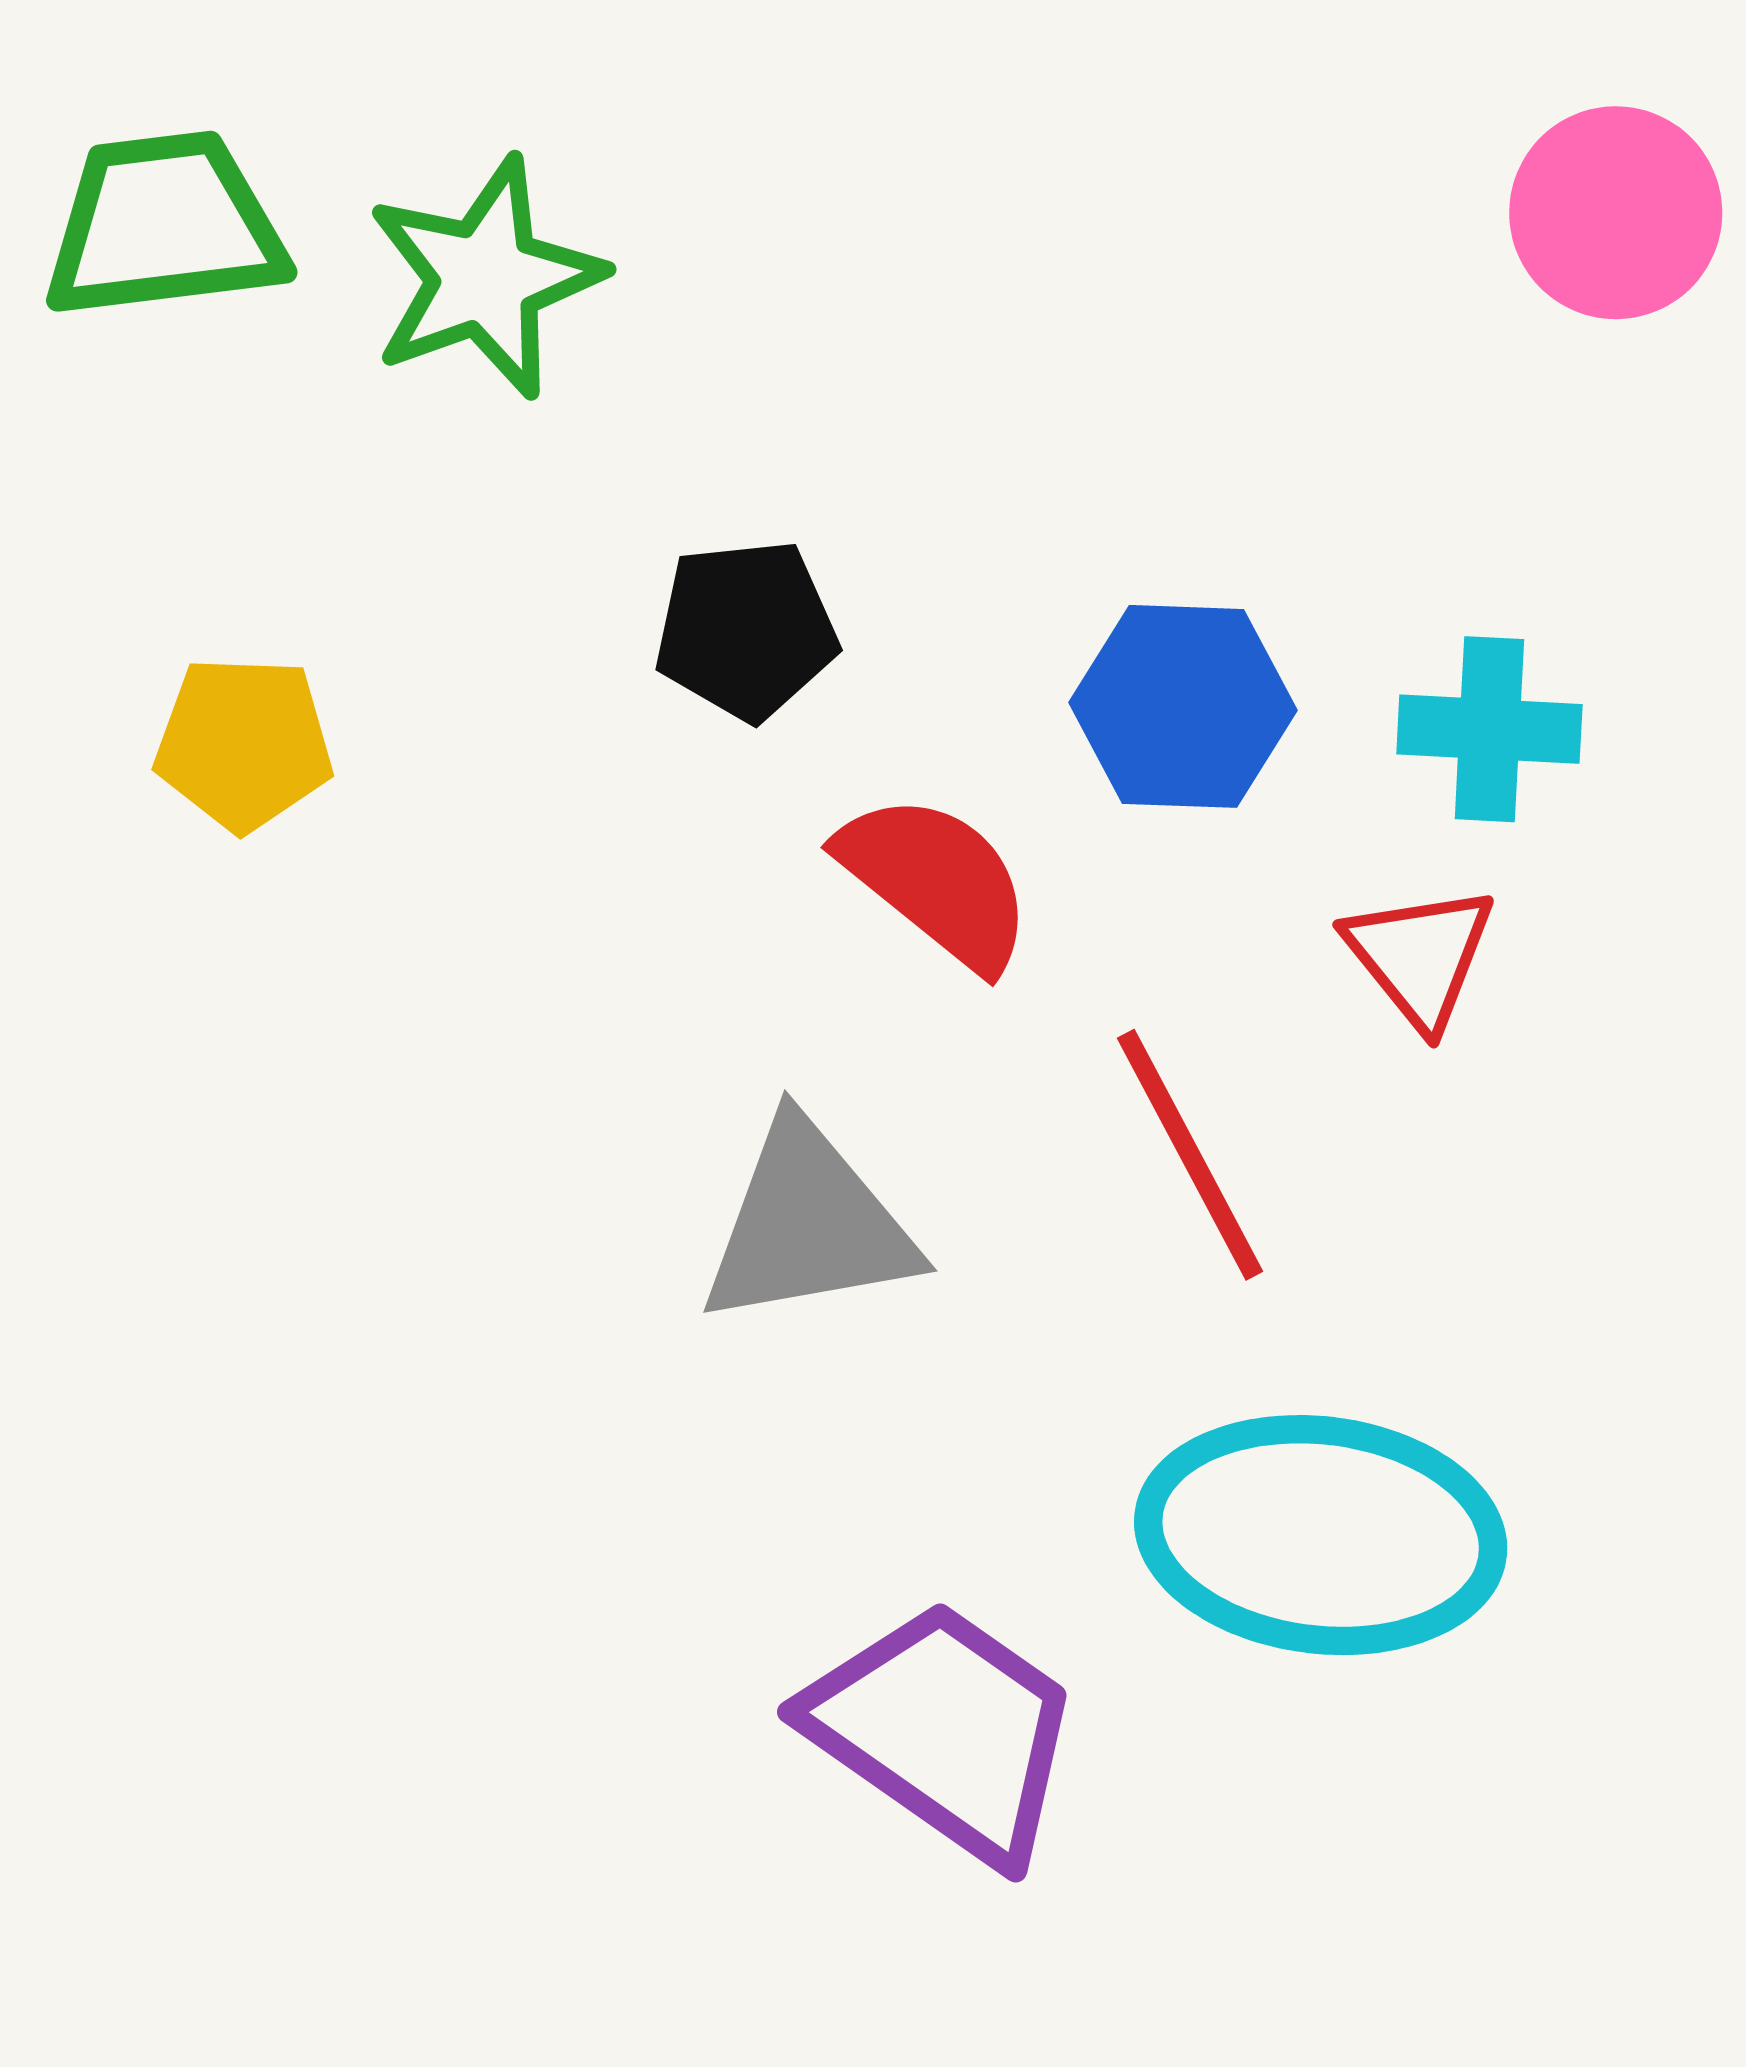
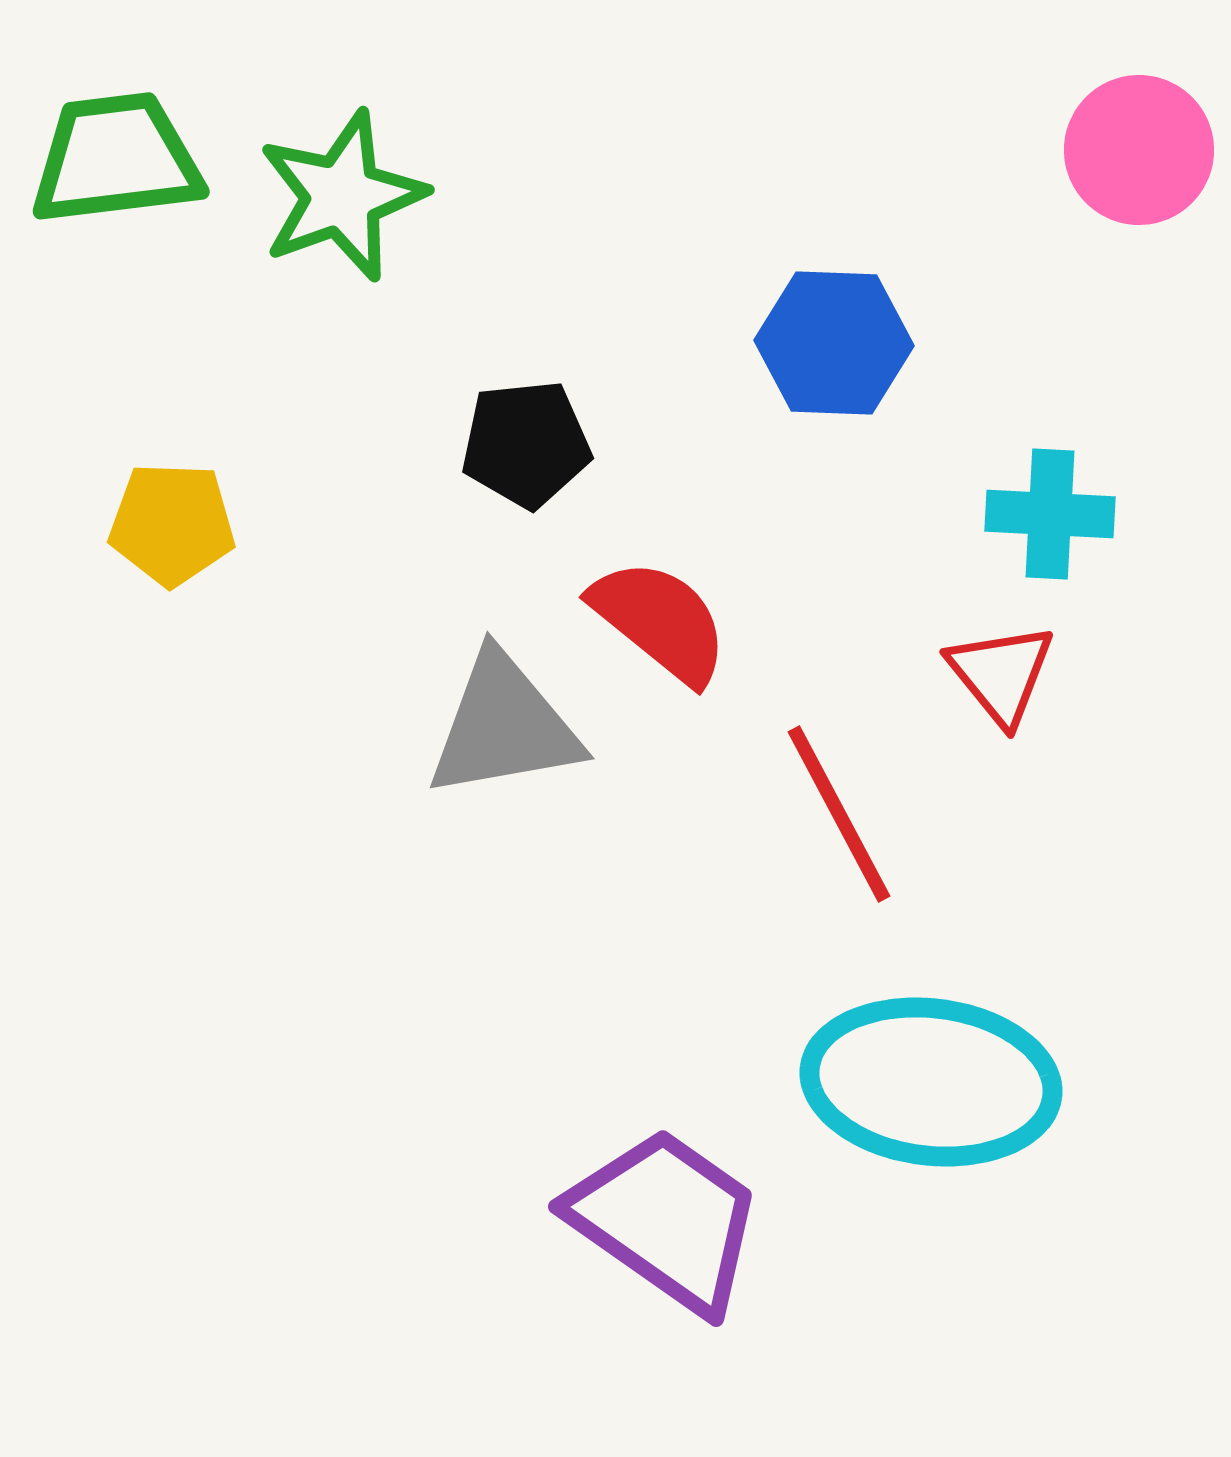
blue hexagon: (1183, 706) -> (834, 343), moved
gray triangle: (808, 1224) -> (504, 726), moved

